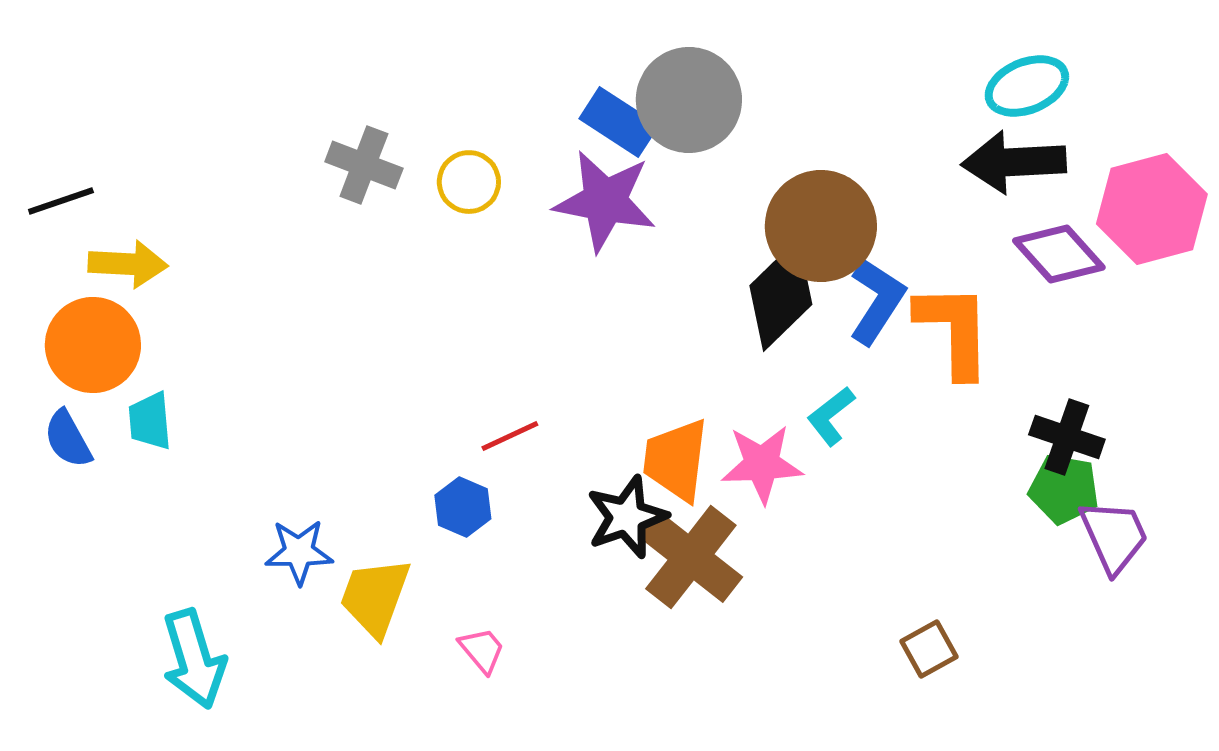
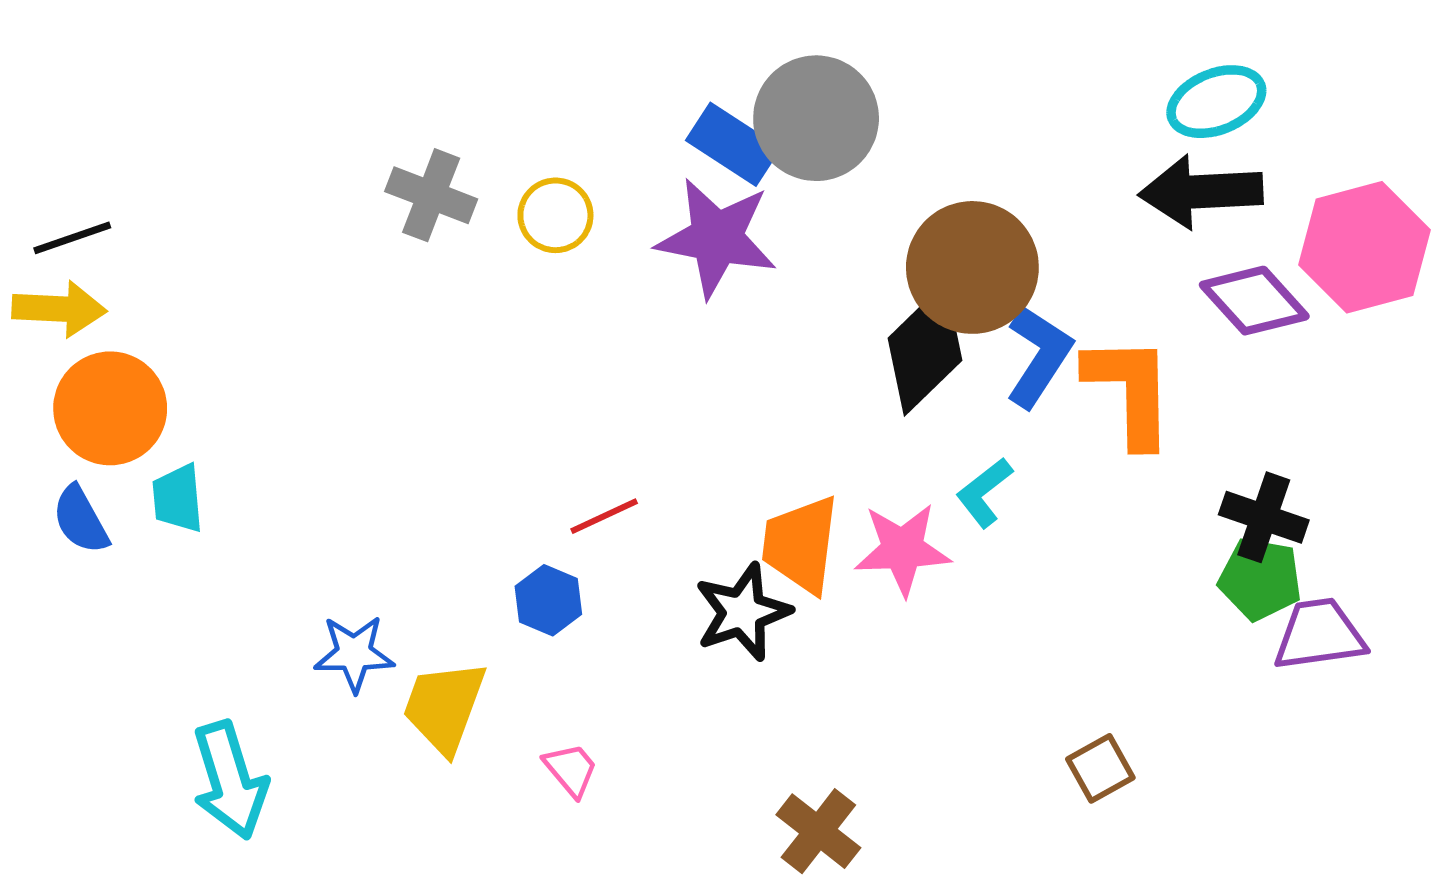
yellow arrow: (128, 264) -> (59, 309), moved
purple trapezoid: (1114, 536) -> (1319, 635), turned -74
brown cross: (691, 557) -> (818, 831), moved, size x0.7

